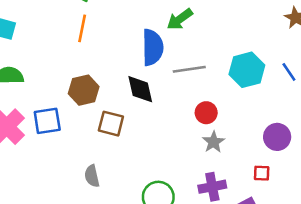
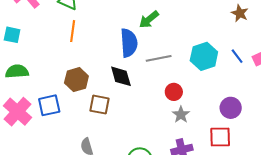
red square: (262, 173) -> (220, 137), size x1.6

